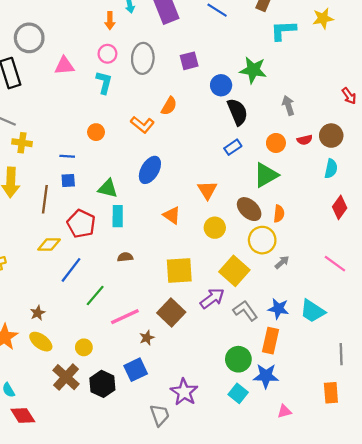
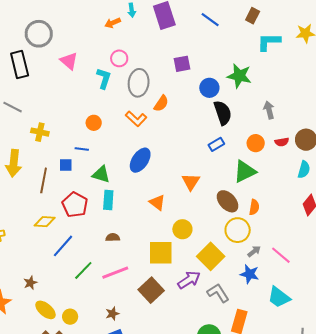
orange arrow: (110, 21) -> (113, 23), turned 63
pink circle: (107, 54) -> (119, 58), moved
gray ellipse: (143, 58) -> (139, 83), moved
pink triangle: (64, 66) -> (69, 61), turned 42
yellow cross: (22, 143) -> (40, 132), moved
blue line: (67, 156) -> (82, 149), moved
yellow circle: (215, 228) -> (182, 229), moved
pink line: (335, 264) -> (281, 255), moved
blue star: (278, 309) -> (249, 274), moved
pink line: (125, 317) -> (115, 273), moved
brown star: (147, 338) -> (112, 314), moved
yellow ellipse: (41, 342) -> (45, 310), moved

